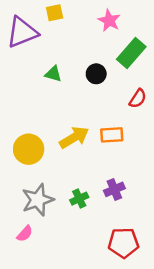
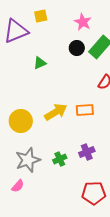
green triangle: (53, 74) -> (40, 63), turned -40
black circle: (96, 74) -> (77, 48), moved

